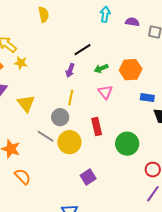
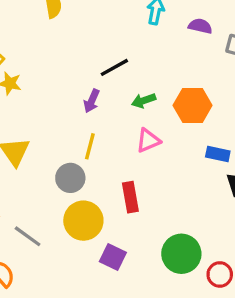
pink triangle: (105, 92) -> (148, 140), turned 42
gray line: (46, 136) -> (28, 236), moved
green circle: (127, 144) -> (181, 254), moved
purple square: (88, 177) -> (113, 257), moved, turned -35

